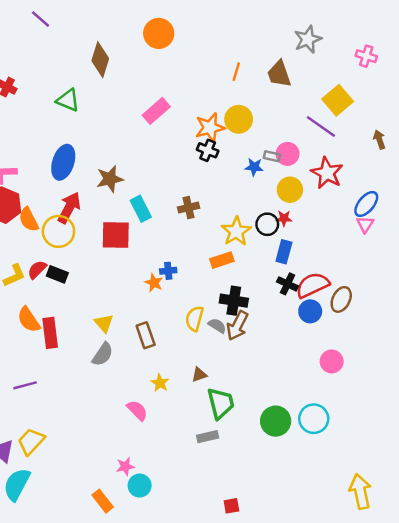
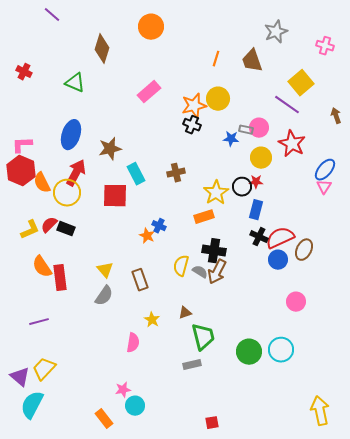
blue cross: (168, 271) -> (159, 226), turned 32
pink semicircle: (137, 410) -> (133, 343), turned 54

